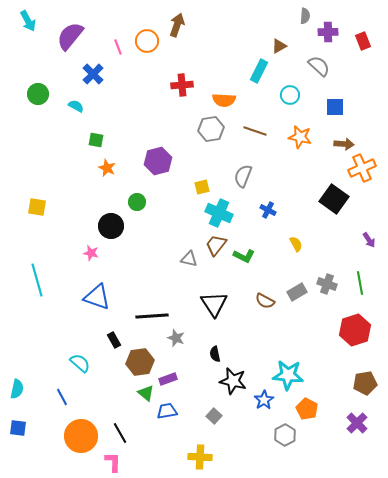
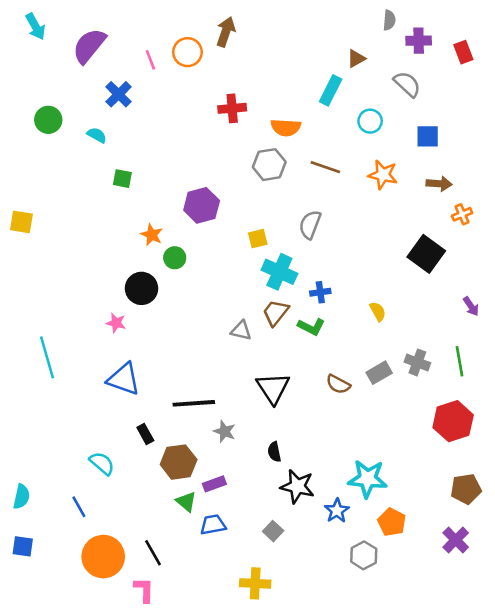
orange star: (107, 168) -> (152, 235), moved
orange cross: (362, 168) -> (462, 214), size x0.6
yellow square: (37, 207) -> (21, 222), moved
blue cross: (268, 210) -> (320, 292), moved, turned -35

